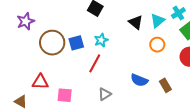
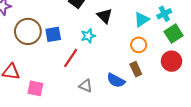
black triangle: (136, 22) -> (105, 16), moved
cyan star: (101, 40) -> (88, 36), moved
brown rectangle: (165, 85) -> (136, 69), moved
gray triangle: (105, 94) -> (86, 86), moved, turned 48

